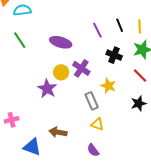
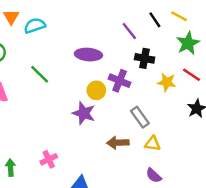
yellow line: (140, 26) -> (179, 16), turned -48
green line: (20, 40) -> (40, 74), moved
black cross: (114, 55) -> (145, 58), moved
yellow star: (108, 86) -> (167, 82), moved
brown arrow: (58, 132) -> (118, 143), moved

